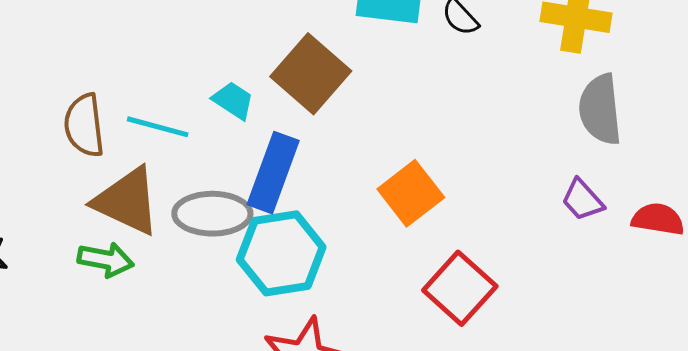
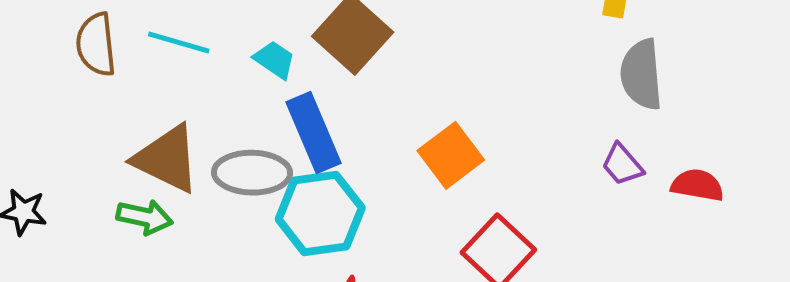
brown semicircle: (84, 125) -> (96, 44), moved
cyan line: (158, 127) -> (179, 43), moved
blue rectangle: (273, 173) -> (313, 133), turned -44

